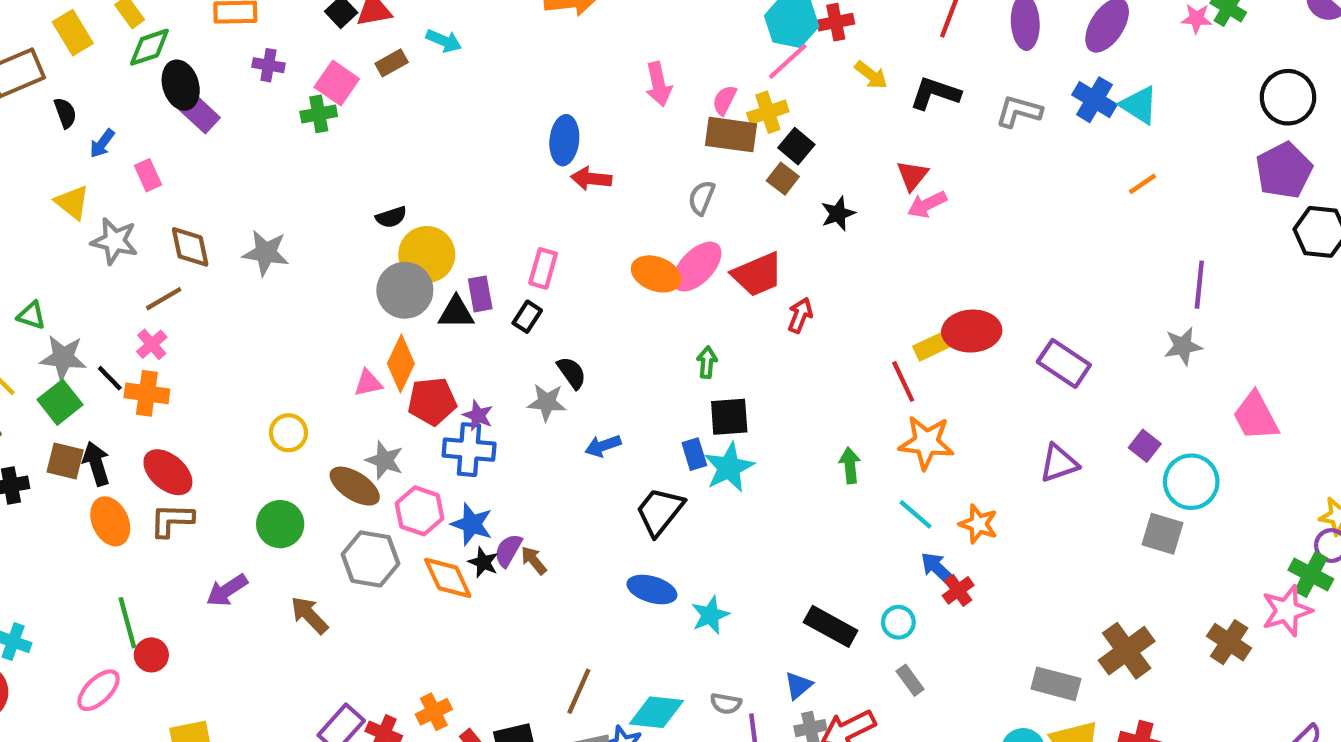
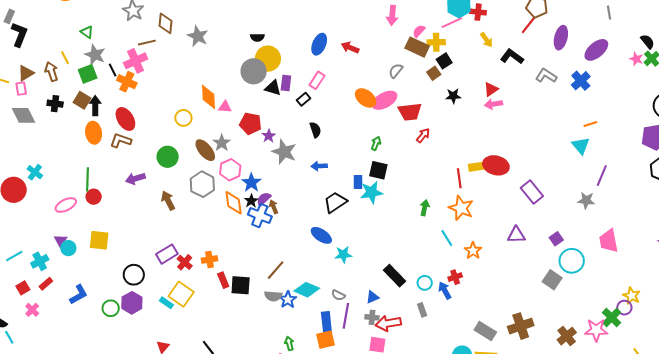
cyan triangle: (1139, 105) -> (581, 146), moved
blue ellipse: (564, 140) -> (319, 44), moved
pink cross: (152, 344) -> (136, 61), size x1.6
orange diamond: (401, 363) -> (208, 97), moved, turned -45
gray star: (547, 402) -> (284, 152), moved, size x1.4
blue cross: (469, 450) -> (260, 216), moved
blue arrow: (938, 569) -> (445, 290), moved

